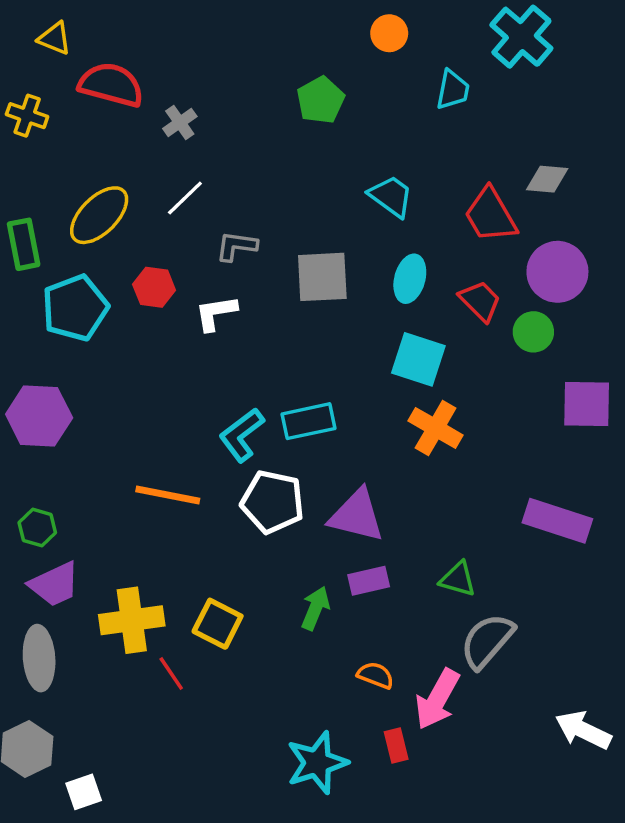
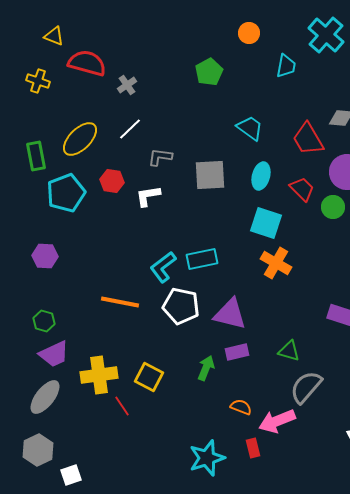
purple hexagon: (39, 416) -> (45, 256), size x0.7
gray ellipse: (39, 658) -> (45, 397), turned 42
pink arrow: (437, 699) -> (277, 421), turned 39

